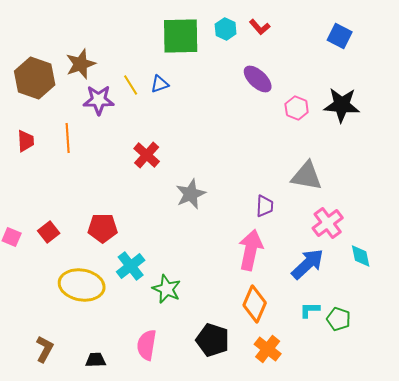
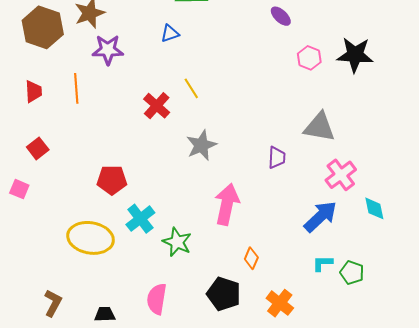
purple ellipse: (258, 79) -> (281, 16), moved, size x0.7
yellow line: (131, 85) -> (191, 88), moved
red square: (49, 232) -> (38, 148), moved
pink arrow: (251, 250) -> (227, 204), moved
orange diamond: (255, 304) -> (251, 258), moved, size x0.6

